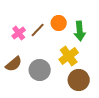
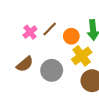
orange circle: (59, 23) -> (71, 36), moved

